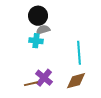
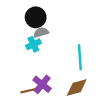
cyan cross: (36, 41) -> (33, 44), turned -32

